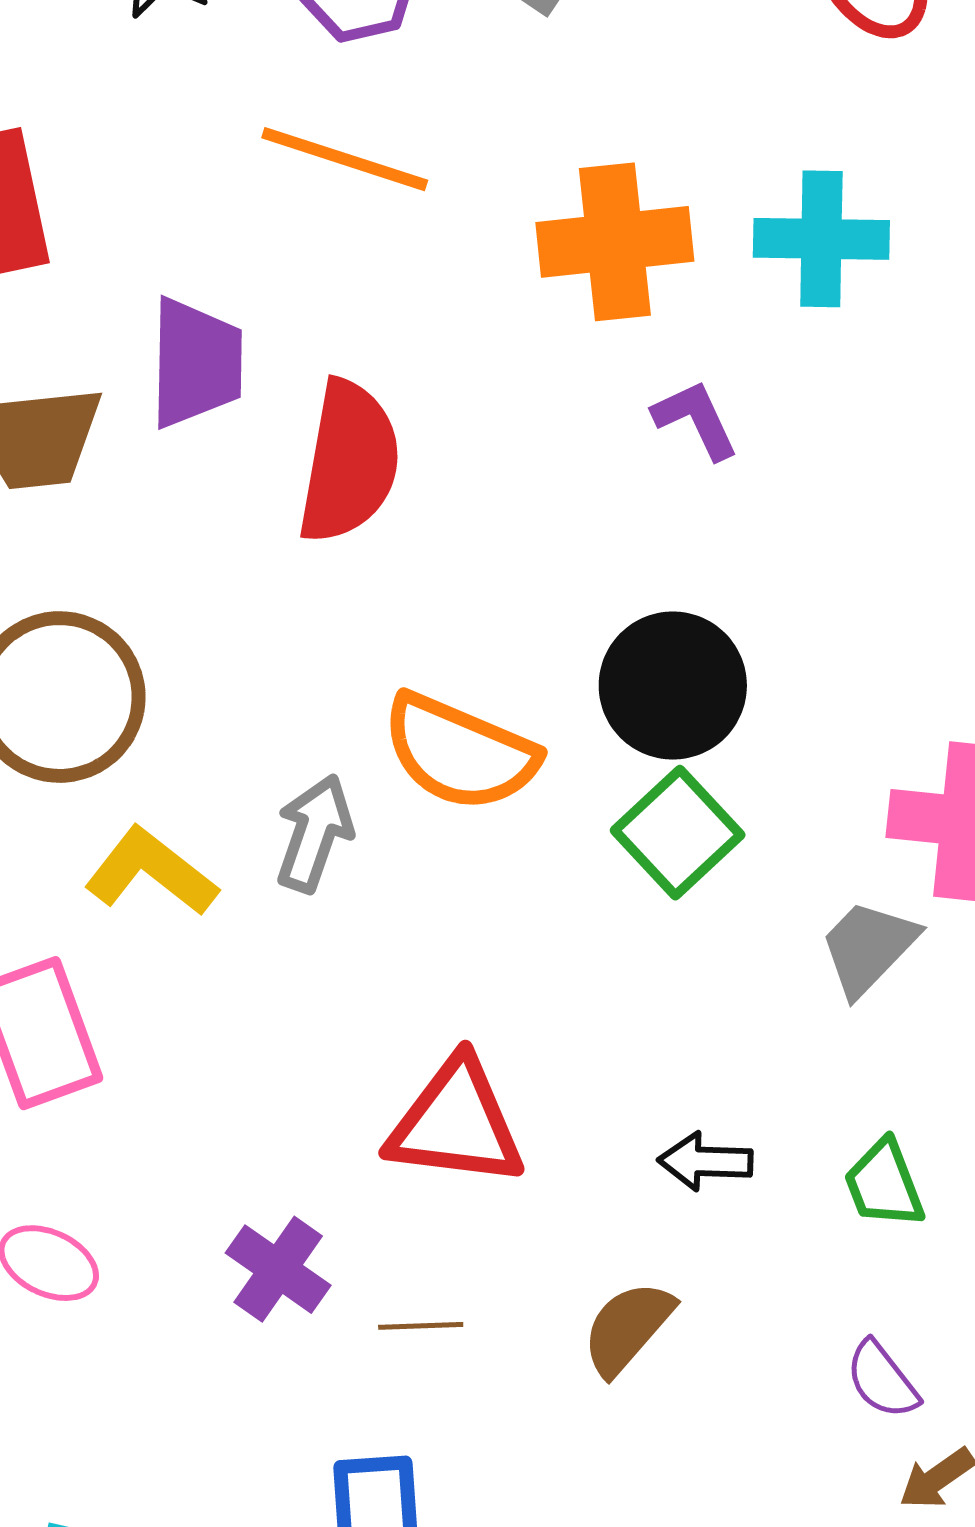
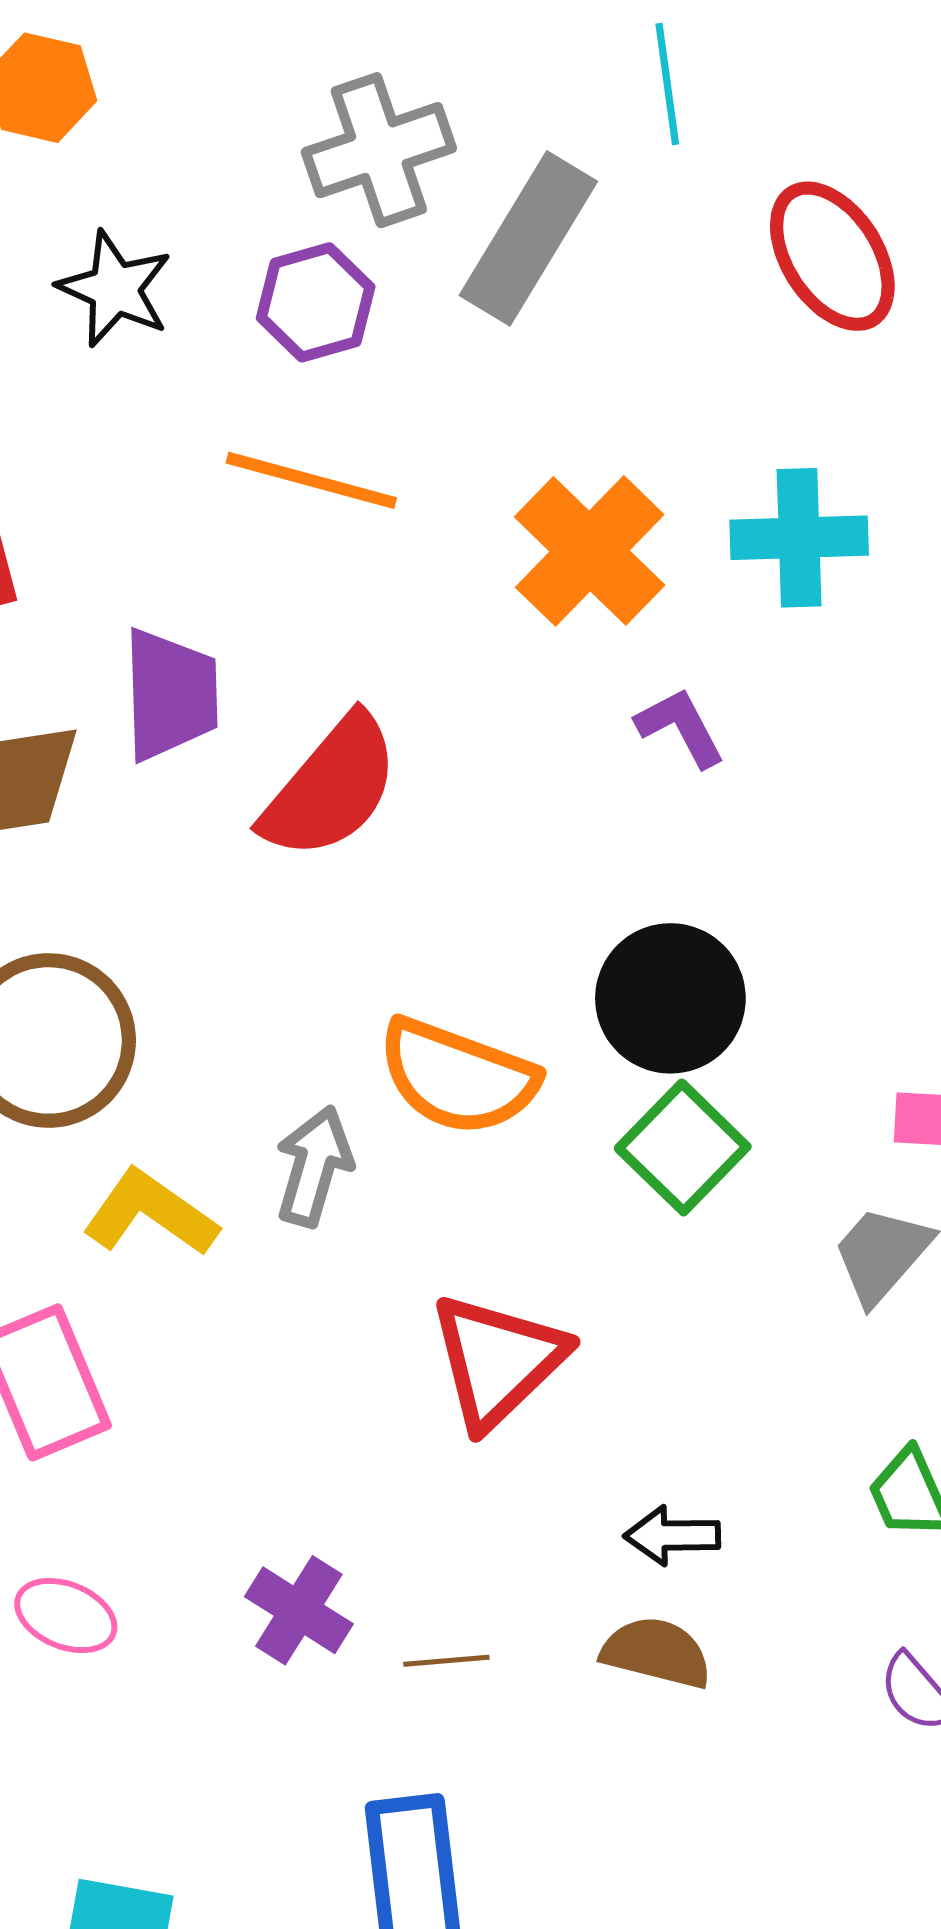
orange cross: (615, 242) -> (590, 551), turned -37
red semicircle: (349, 462) -> (331, 787), turned 33
red triangle: (456, 1123) -> (497, 1360), moved, turned -48
black arrow: (705, 1161) -> (672, 1536), moved
brown semicircle: (628, 1328) -> (656, 1653), turned 66

